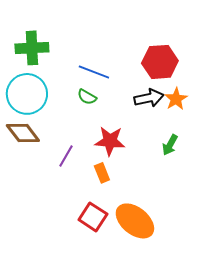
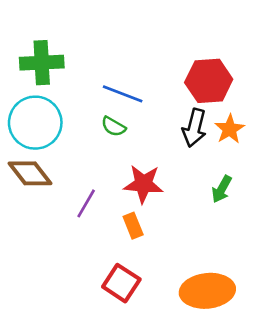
black arrow: (149, 98) -> (194, 128), turned 116
orange ellipse: (135, 221) -> (207, 291), moved, turned -45

